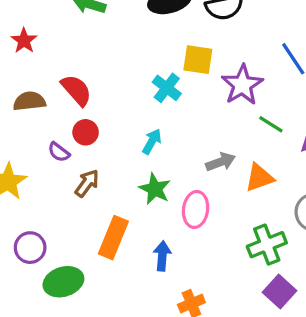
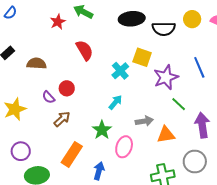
red star: (24, 41) -> (58, 22), moved
red semicircle: (76, 90) -> (85, 50), moved
cyan arrow: (152, 141) -> (115, 102), moved

